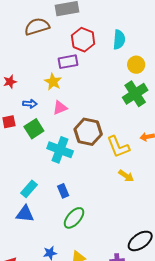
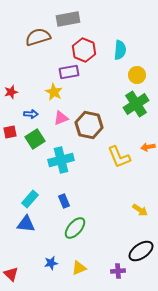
brown hexagon: (88, 132) -> (89, 125), moved
cyan cross: (60, 150) -> (61, 160), turned -35
yellow arrow: (126, 176) -> (140, 210), moved

